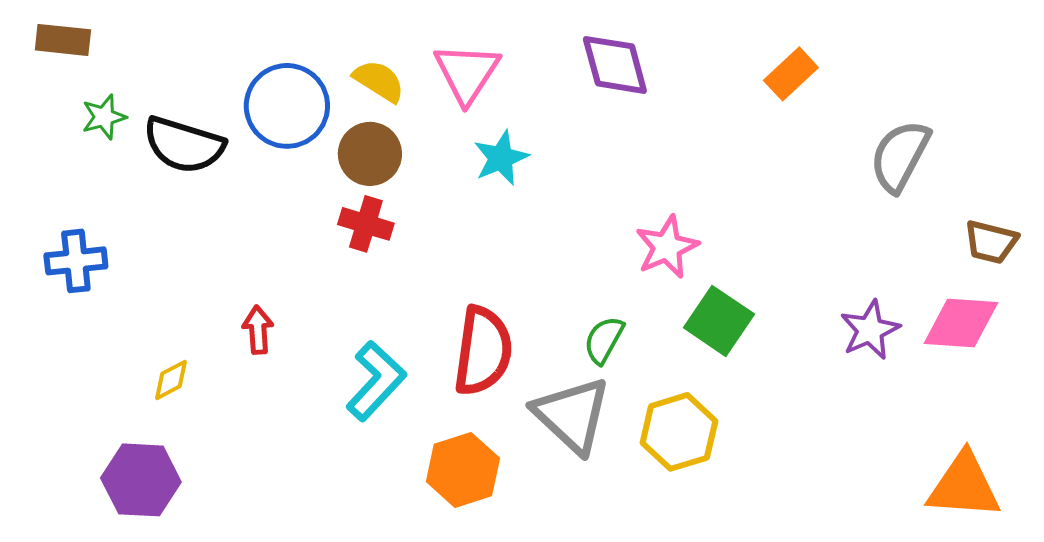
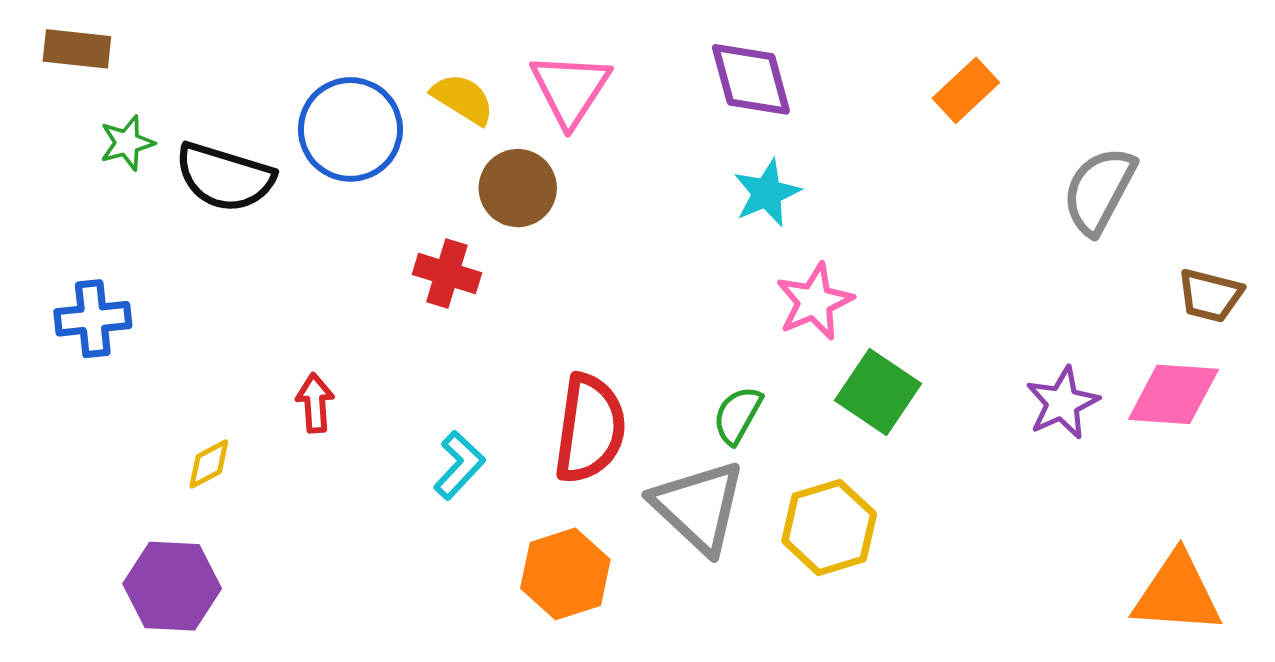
brown circle: (370, 154) -> (518, 188), moved
cyan star: (501, 158) -> (767, 193), moved
cyan L-shape: (376, 381) -> (459, 465), size x0.7

